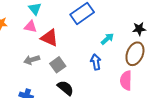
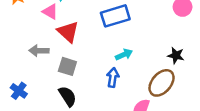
cyan arrow: (107, 39) -> (124, 55), moved
gray square: (58, 65) -> (67, 66), turned 35

